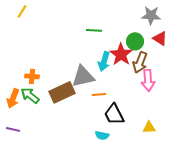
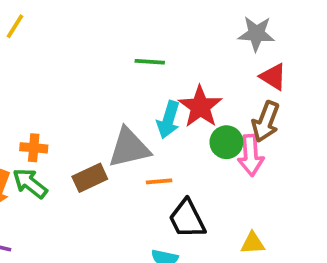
green circle: (135, 41) -> (226, 142), moved
brown arrow: (140, 62) -> (266, 122), moved
brown rectangle: (62, 92) -> (90, 178), size x0.7

